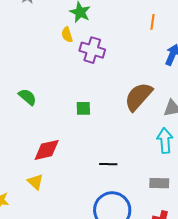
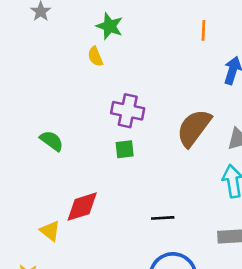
purple cross: (92, 50) -> (128, 111), moved
yellow triangle: (35, 182) -> (50, 231), moved

